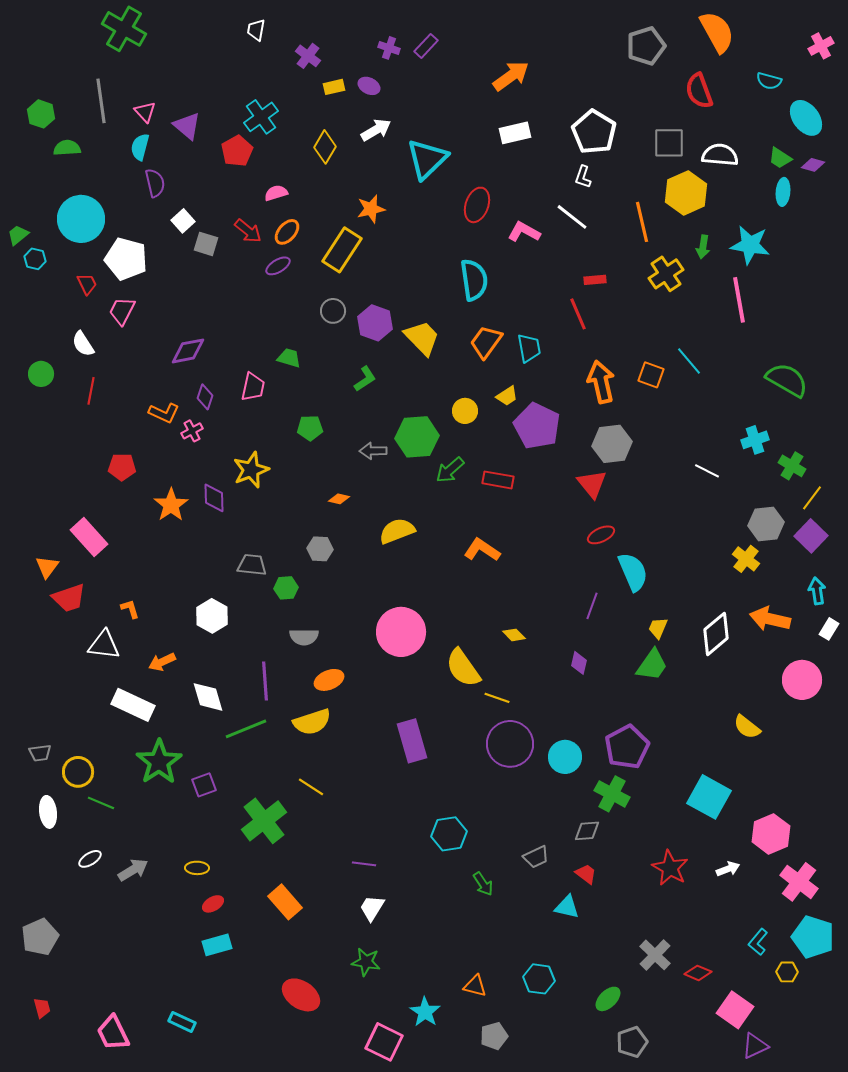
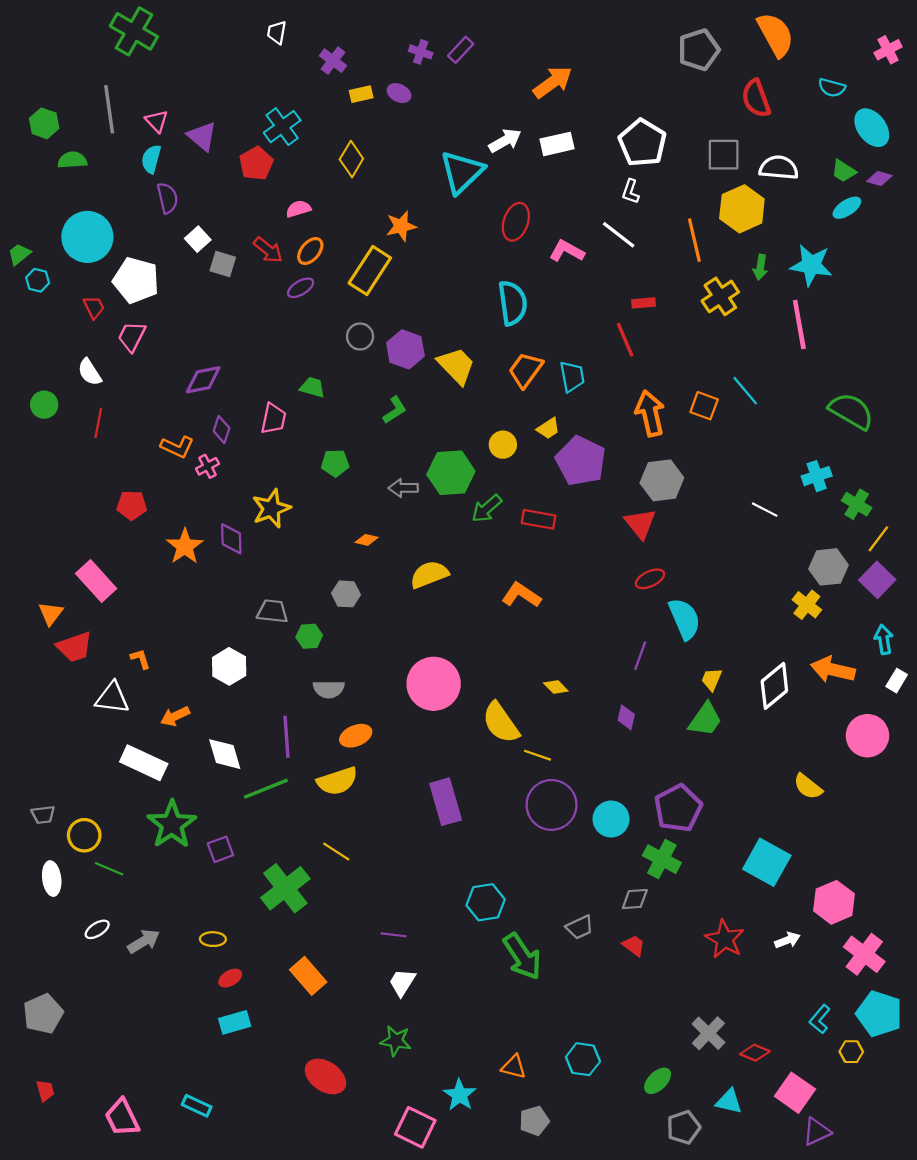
white arrow: (376, 130) -> (505, 141), moved
cyan ellipse: (783, 192) -> (847, 208), turned 52
green arrow: (483, 884) -> (522, 956), size x1.8
cyan triangle: (567, 907) -> (729, 1101), moved

